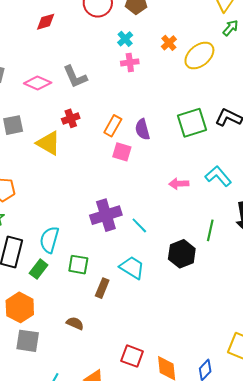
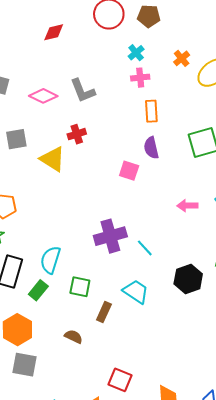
orange rectangle: (113, 126) -> (151, 111), moved, turned -35
brown semicircle: (75, 323) -> (74, 337), moved
red square: (132, 356) -> (120, 380), moved

